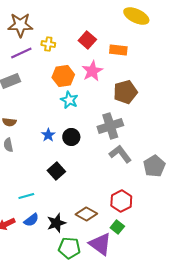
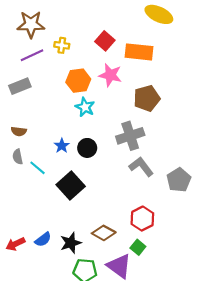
orange rectangle: (118, 50) -> (139, 52), size x1.4
pink star: (92, 71) -> (110, 75), turned -30
black square: (56, 171) -> (71, 185), size x1.4
cyan line: (26, 196) -> (38, 168), moved, turned 56

